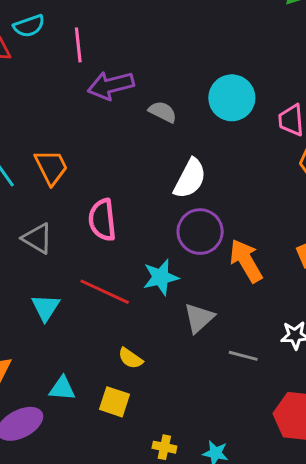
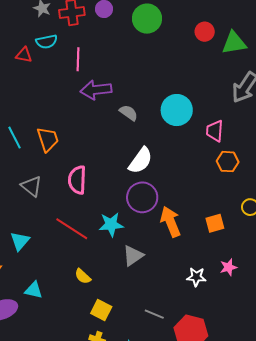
cyan triangle: (46, 307) -> (20, 241), moved
gray line: (243, 356) -> (154, 314), moved
yellow square: (114, 402) -> (101, 310), moved

